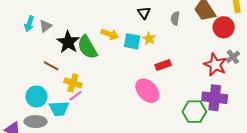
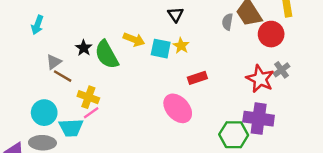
gray semicircle: (175, 18) -> (227, 22), moved
gray triangle: (45, 26) -> (54, 62), moved
black star: (68, 42) -> (84, 48), size x0.6

